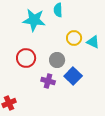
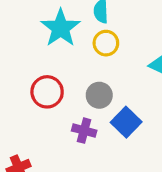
cyan star: (34, 20) -> (61, 28), turned 30
yellow circle: (74, 38) -> (106, 43), moved

